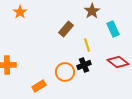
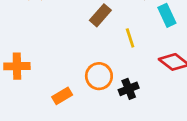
black cross: (84, 65) -> (129, 89), moved

